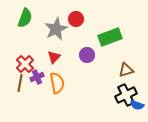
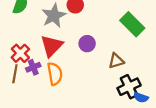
green rectangle: (110, 37) -> (132, 24), moved, turned 65
red triangle: (54, 57) -> (52, 46), size x1.6
brown triangle: (126, 70) -> (116, 61), moved

